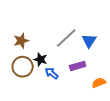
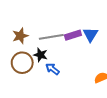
gray line: (66, 38) -> (51, 37), moved, turned 35
purple rectangle: (78, 66) -> (73, 35), moved

